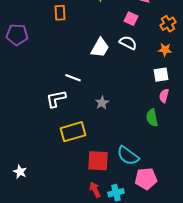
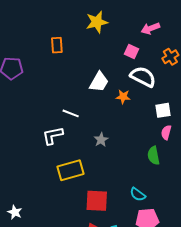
white semicircle: (128, 43) -> (143, 77), moved, size x1.4
orange star: (165, 50) -> (123, 97), moved
cyan semicircle: (128, 156) -> (138, 194), moved, size x0.7

